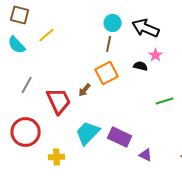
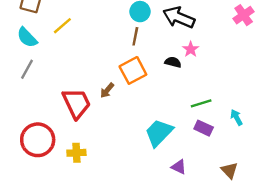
gray line: (27, 85) -> (27, 69), moved
cyan trapezoid: (88, 133) -> (159, 133), moved
purple rectangle: (120, 137) -> (204, 128), moved, size x0.7
yellow cross: (57, 157) -> (76, 153), moved

